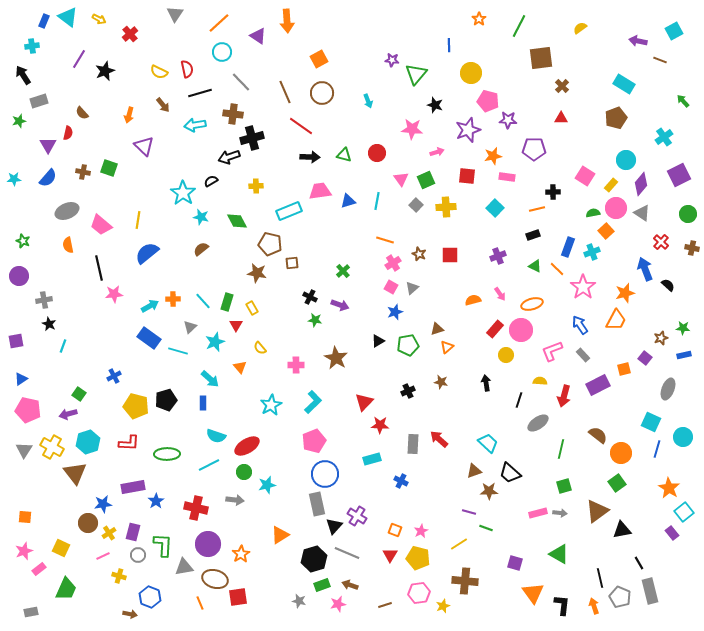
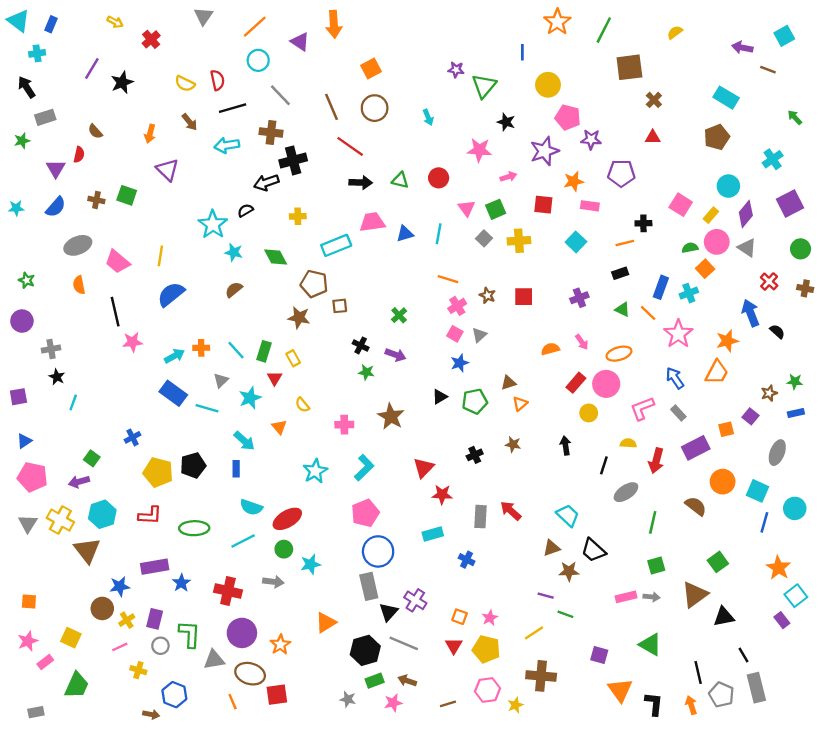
cyan triangle: (68, 17) -> (18, 21), moved
orange star: (479, 19) -> (557, 22), size x1.6
orange circle: (621, 453) -> (723, 482), moved

